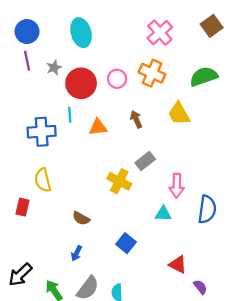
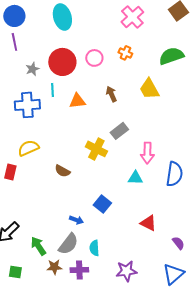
gray star: (54, 68) -> (32, 69), moved
orange cross: (152, 73) -> (125, 53), size x0.6
yellow semicircle: (43, 180) -> (28, 148), turned 80
brown semicircle: (81, 218) -> (62, 171), moved
blue arrow: (77, 253) -> (76, 220), moved, turned -96
purple semicircle: (200, 287) -> (178, 243), moved

